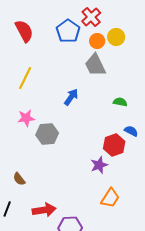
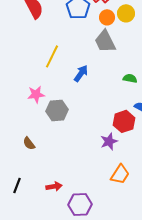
yellow line: (25, 78) -> (52, 56), moved
brown semicircle: (19, 179) -> (29, 143), moved
red arrow: (44, 210) -> (54, 186), size x0.7

